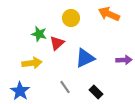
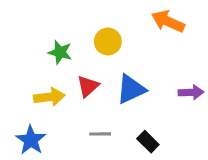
yellow circle: (71, 18) -> (108, 41), moved
red triangle: (57, 43) -> (88, 86), moved
gray line: (65, 87) -> (100, 134), turned -56

